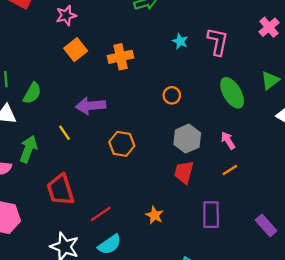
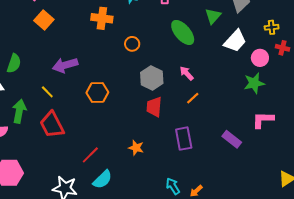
orange cross: (121, 57) -> (102, 18), moved, turned 30
red trapezoid: (60, 190) -> (52, 125), moved

